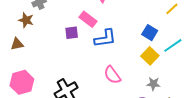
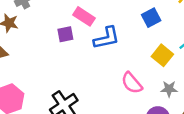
blue square: (150, 33) -> (151, 18), moved, turned 35
pink semicircle: (112, 75) -> (132, 83), moved

